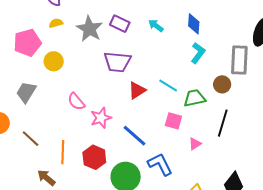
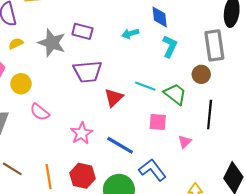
cyan arrow: (156, 26) -> (130, 34), moved, turned -42
green trapezoid: (194, 98) -> (175, 94), turned 60
pink semicircle: (76, 102) -> (40, 112), moved

